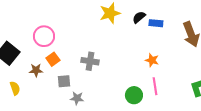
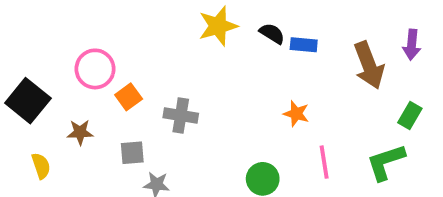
black semicircle: (139, 17) -> (272, 34), turned 72
orange square: (53, 59) -> (129, 97), moved
pink line: (155, 86) -> (324, 162), moved

